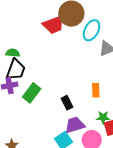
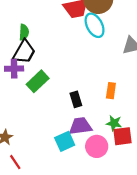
cyan ellipse: (92, 30) -> (95, 25), moved, turned -65
green semicircle: (13, 53) -> (24, 32), turned 80

